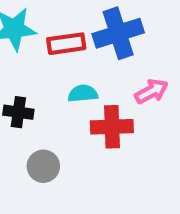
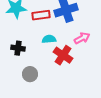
red cross: (112, 127) -> (63, 55), turned 36

